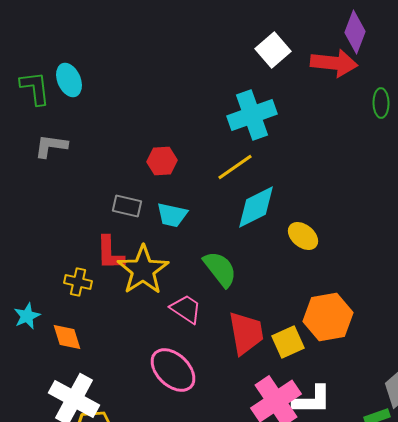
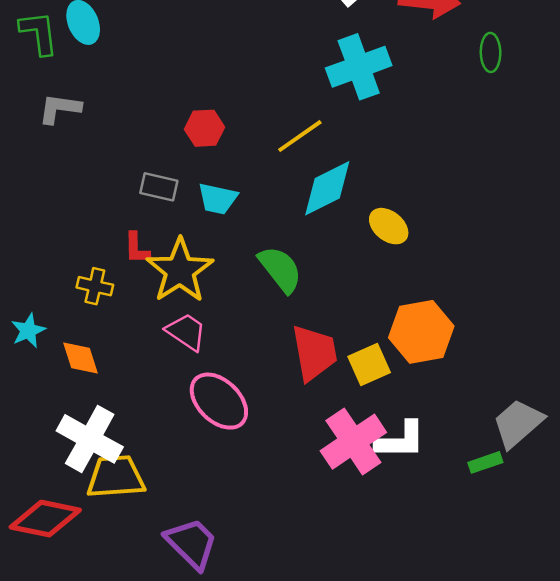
cyan cross: (252, 115) -> (359, 67), moved
red L-shape: (110, 253) -> (137, 248), size x0.7
pink trapezoid: (186, 309) -> (186, 332), moved

